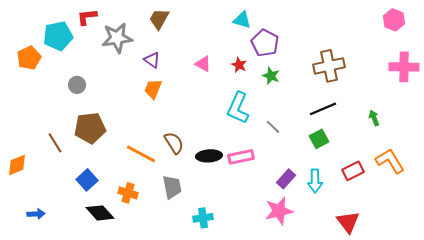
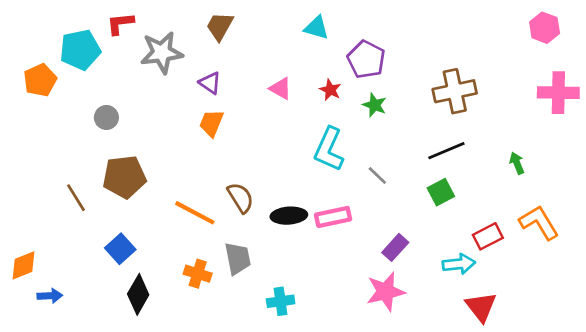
cyan triangle: (242, 20) -> (316, 28), moved
orange diamond: (17, 165) -> (23, 265), moved
cyan arrow: (315, 181) -> (459, 264), moved, turned -95
orange cross: (128, 193) -> (198, 274), moved
black diamond: (100, 213) -> (138, 294), turned 72

